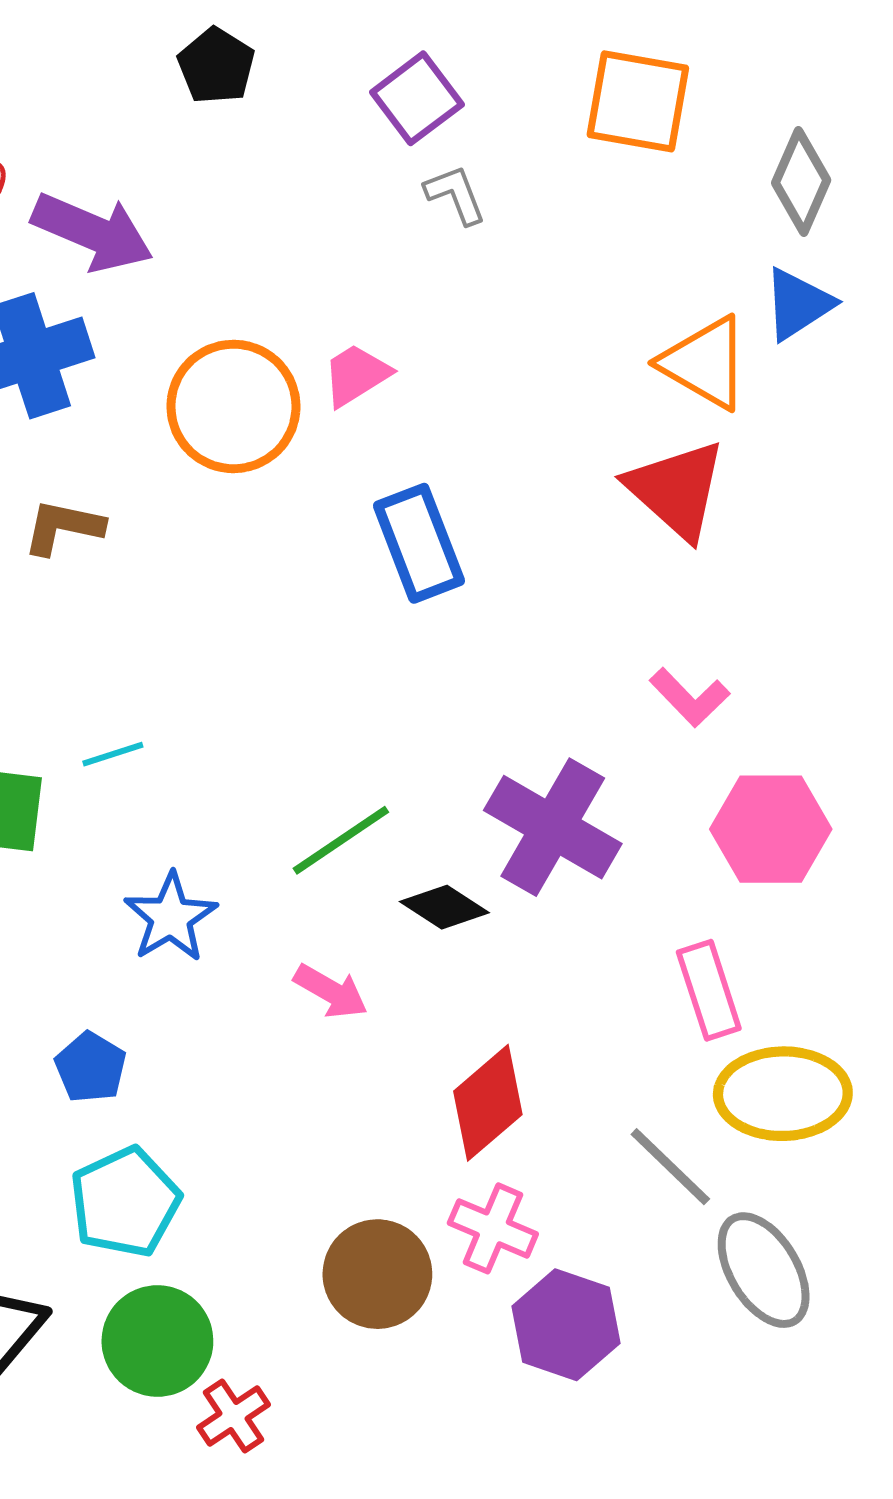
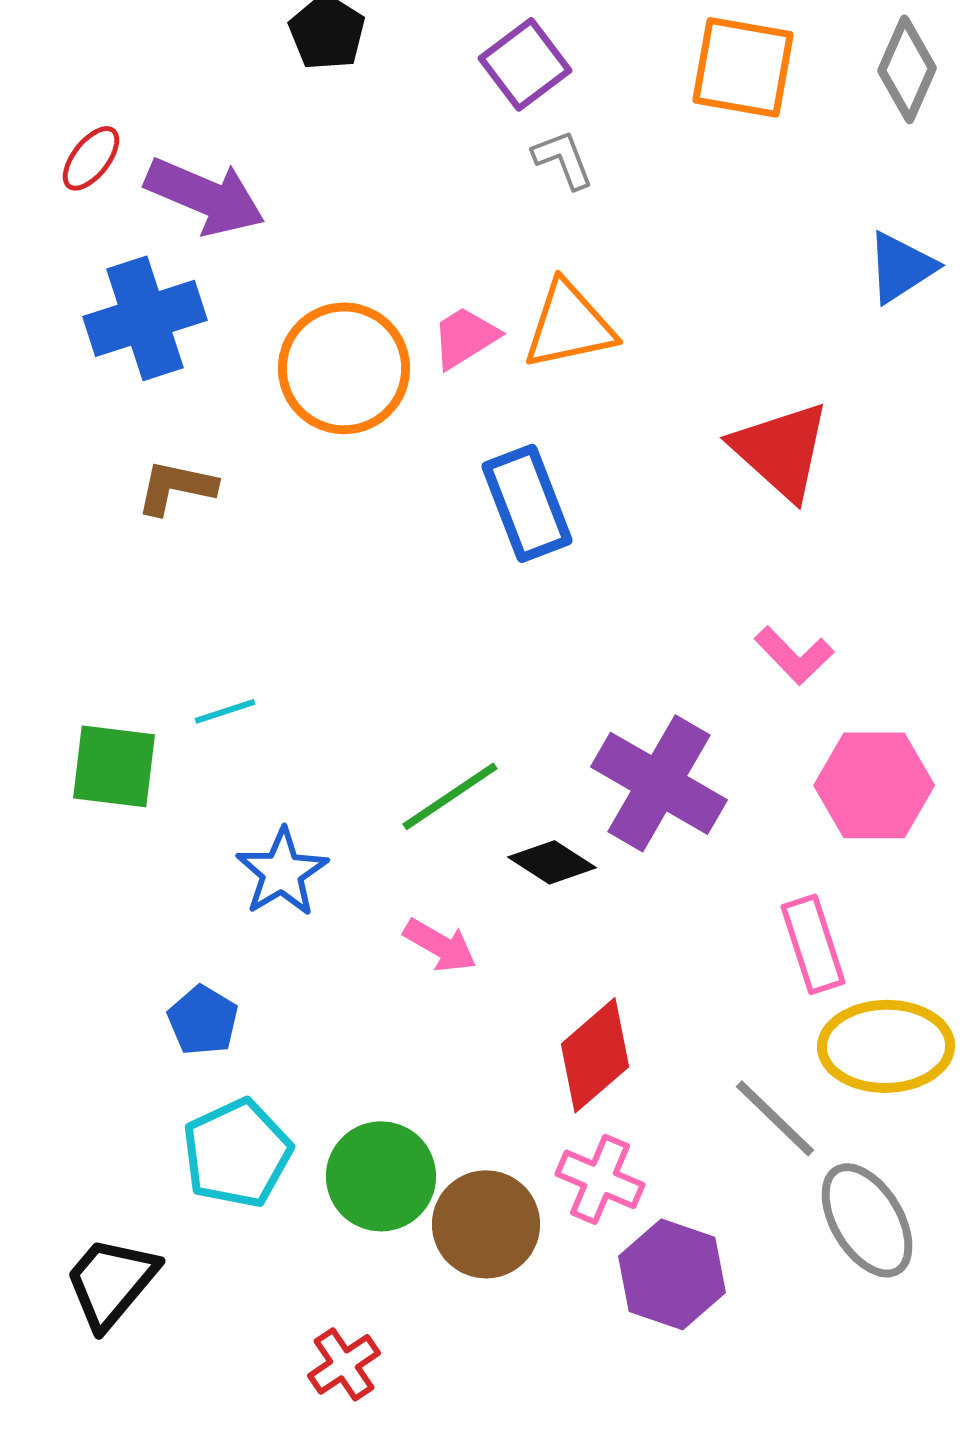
gray diamond: (801, 181) -> (907, 69), moved
orange triangle: (705, 363) -> (569, 325), moved, turned -42
green circle: (157, 1341) -> (381, 1176), moved

